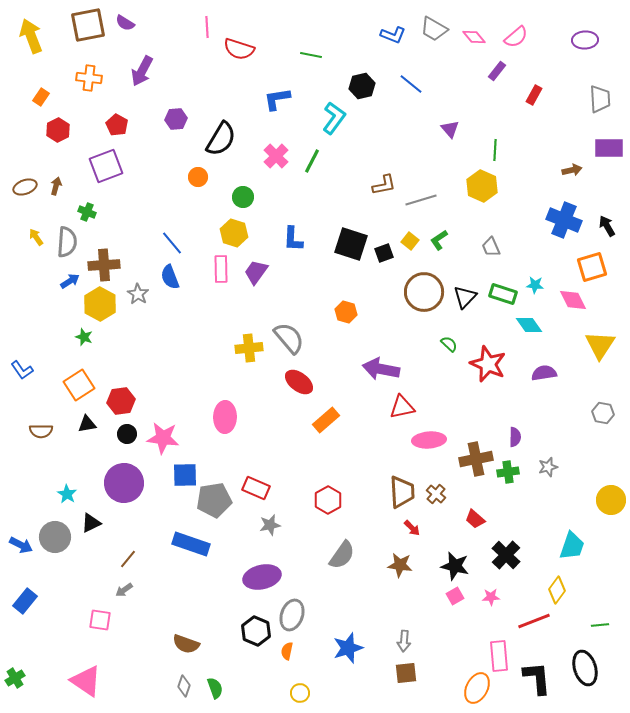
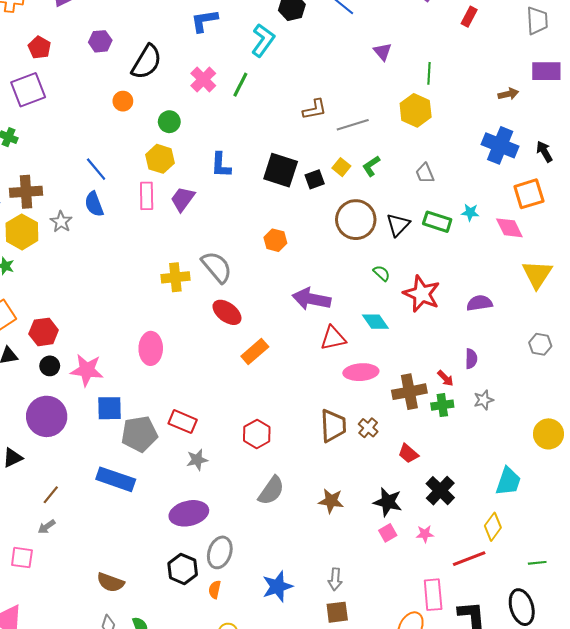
cyan diamond: (529, 325) -> (375, 322), moved
purple semicircle: (515, 437) -> (471, 359), moved
red arrow: (412, 528) -> (445, 378), moved

